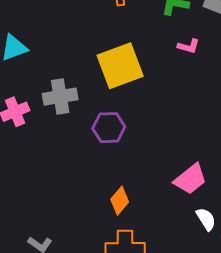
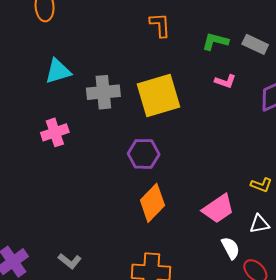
gray cross: (60, 97) -> (103, 92), moved
orange diamond: (120, 201) -> (152, 203), moved, size x1.4

